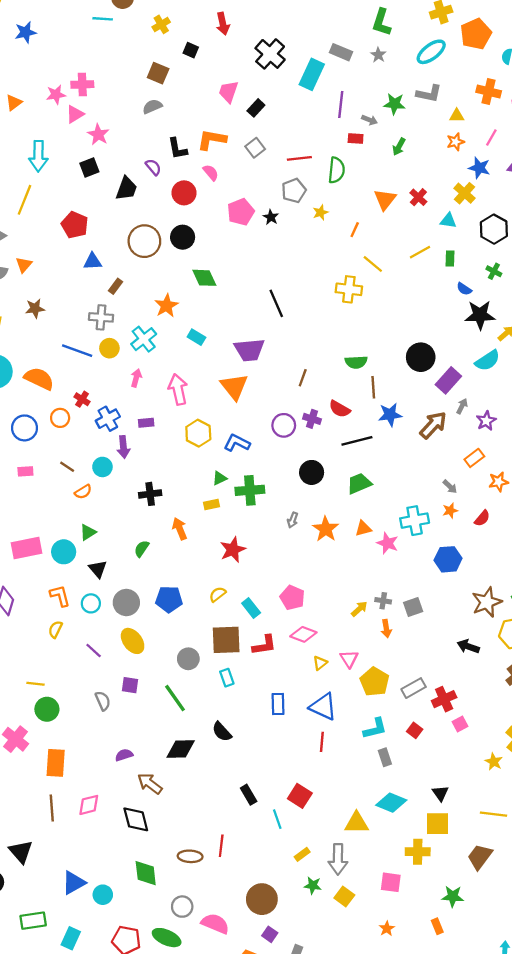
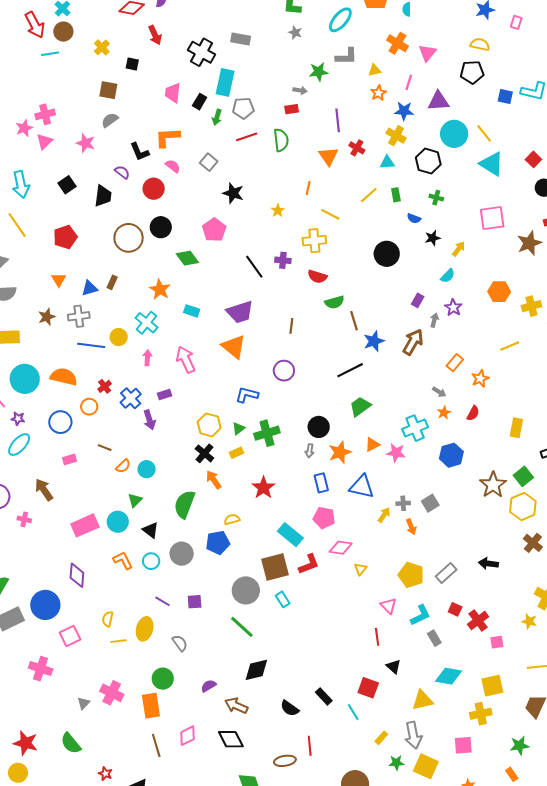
gray rectangle: (341, 52) -> (241, 39), moved
cyan rectangle: (312, 74) -> (225, 82), moved
orange cross: (489, 91) -> (397, 43), turned 30
purple line: (341, 105) -> (338, 120), moved
pink star: (98, 135) -> (86, 143), moved
green arrow: (399, 147) -> (217, 117), moved
gray square: (255, 148) -> (209, 162), moved
gray pentagon: (294, 191) -> (243, 108), moved, turned 30
yellow line: (25, 200) -> (17, 225), turned -44
pink pentagon: (241, 212) -> (214, 230), moved
yellow star: (320, 212) -> (278, 211), moved
black star: (271, 217) -> (233, 193), size x1.5
red pentagon: (75, 225) -> (65, 237), turned -30
blue triangle: (93, 261) -> (90, 288), moved
orange triangle: (24, 265) -> (59, 280), moved
black star: (480, 315) -> (433, 238), size x0.6
gray cross: (101, 317) -> (79, 316), moved
black circle: (421, 357) -> (387, 254), moved
cyan semicircle: (488, 361) -> (448, 276), size x0.7
purple rectangle: (448, 380) -> (418, 300), size x0.6
red cross: (82, 399) -> (105, 386), turned 32
red semicircle: (340, 409) -> (317, 277), moved
purple cross: (312, 419) -> (283, 260), moved
purple star: (486, 421) -> (453, 308), moved
yellow hexagon: (198, 433) -> (209, 425), moved
cyan circle: (102, 467) -> (147, 469), moved
black circle: (312, 472) -> (319, 427), moved
black cross: (150, 494) -> (204, 453), moved, turned -30
orange star: (326, 529) -> (340, 452), turned 30
green semicircle: (142, 549) -> (185, 504), size x1.8
yellow semicircle: (218, 594) -> (232, 519), moved, turned 35
cyan rectangle: (251, 608) -> (290, 535), size x1.4
yellow semicircle: (55, 629) -> (108, 619), moved
yellow ellipse: (133, 641) -> (145, 629), moved, turned 65
black arrow: (468, 646) -> (488, 563), moved
gray circle: (188, 659) -> (246, 590), size x1.4
pink triangle: (349, 659) -> (389, 606), moved
purple square: (130, 685) -> (195, 602), moved
red cross: (444, 699) -> (478, 621), moved
blue rectangle: (278, 704) -> (321, 483), moved
blue triangle: (323, 707) -> (362, 487), moved
green circle: (47, 709) -> (163, 679), moved
pink square: (460, 724) -> (497, 642), moved, turned 32
black semicircle: (222, 732) -> (290, 708), moved
black triangle: (440, 793) -> (394, 667), moved
yellow square: (344, 897) -> (426, 766), size x1.4

